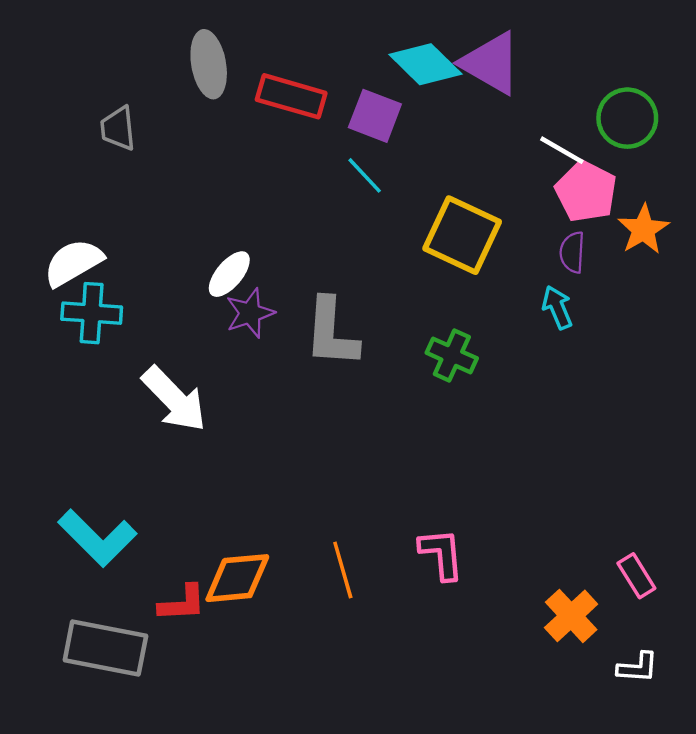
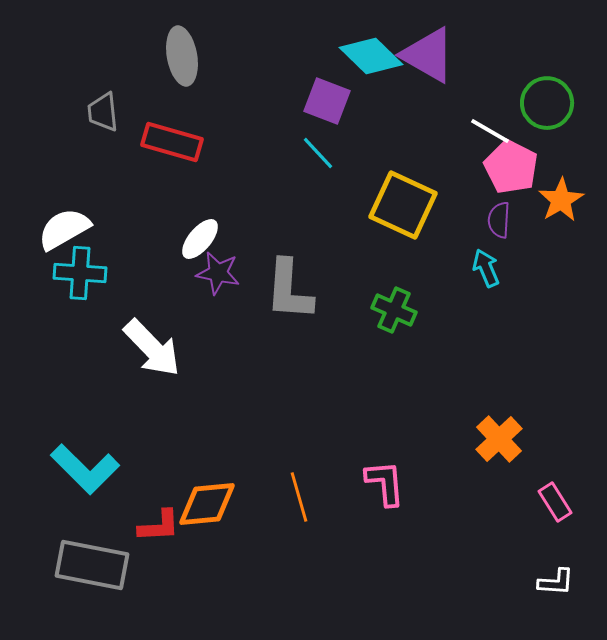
red rectangle: (291, 96) -> (172, 142), moved
purple star: (250, 313) -> (218, 273), turned 30
orange cross: (571, 616) -> (499, 439), moved

